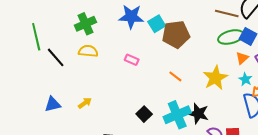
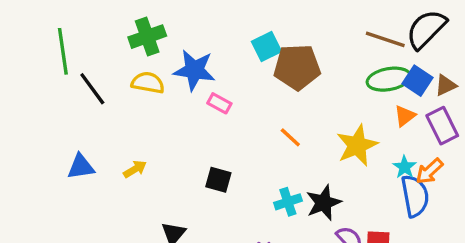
blue star: (131, 17) -> (194, 70), moved
cyan star: (245, 79) -> (405, 167), moved
black square: (144, 114) -> (218, 180), moved, turned -35
black star: (198, 114) -> (324, 203), turned 30
cyan cross: (177, 115) -> (288, 202), size x0.6

